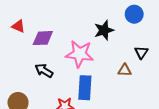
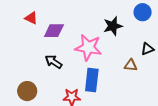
black triangle: (141, 52) -> (148, 49), turned 32

